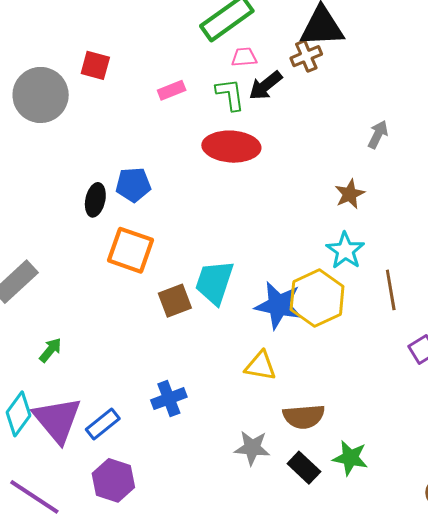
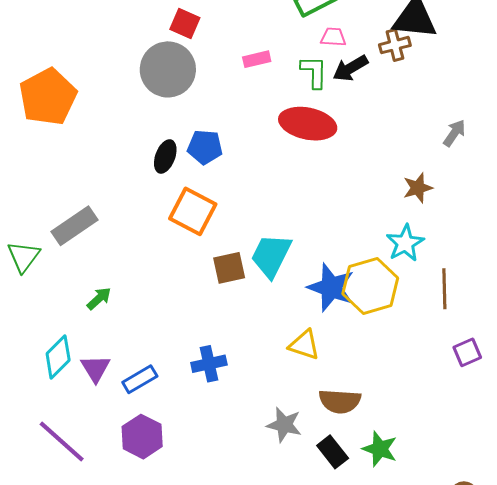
gray circle: (41, 95) -> (168, 69), moved
purple triangle: (57, 420) -> (95, 368), size x0.6

